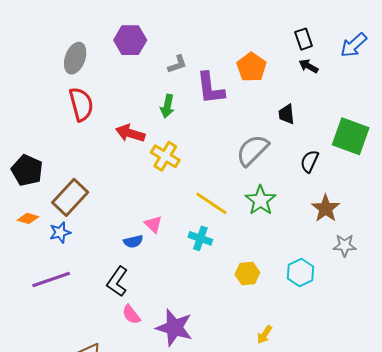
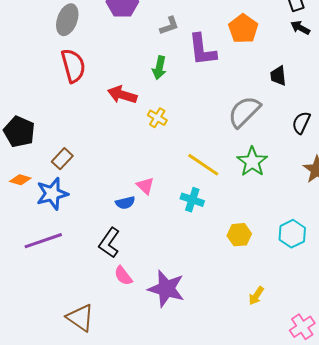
yellow cross: (165, 156) -> (157, 118), size x0.7
brown rectangle: (70, 197) -> (62, 159), size x0.6
blue star: (60, 232) -> (52, 194), size x1.5

